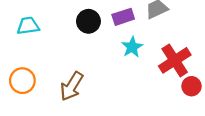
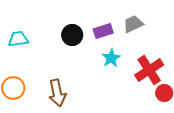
brown arrow: (72, 86) -> (57, 93), turned -44

